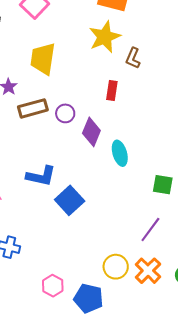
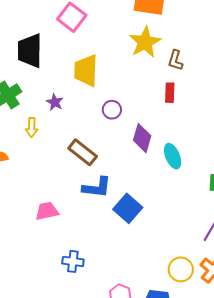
red rectangle: (112, 91) -> (170, 93), moved
brown rectangle: (33, 108) -> (83, 152), moved, turned 60
purple circle: (65, 113) -> (112, 110), moved

